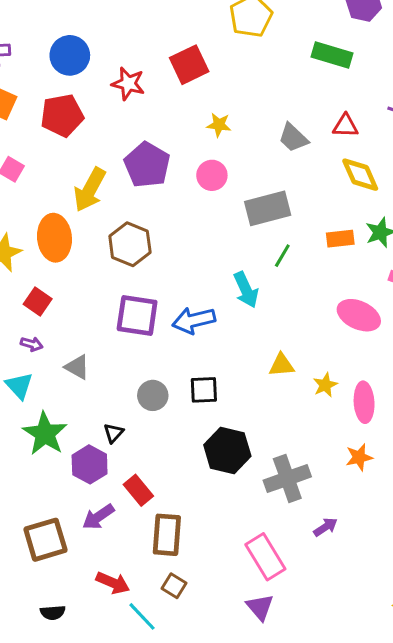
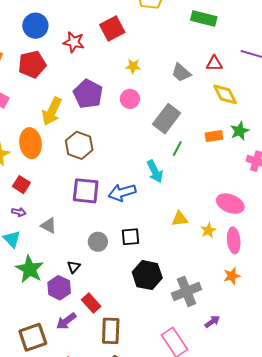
gray rectangle: (268, 208) -> (167, 119), turned -36
pink ellipse: (359, 315) -> (230, 204), moved

